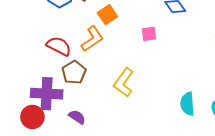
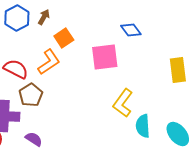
pink square: (149, 34) -> (105, 57), size x1.8
yellow L-shape: (124, 83) -> (123, 103), moved

